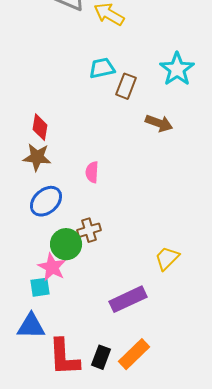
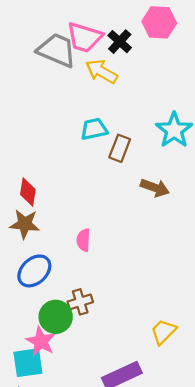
cyan square: (40, 287) -> (28, 363), size x1.4

